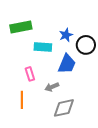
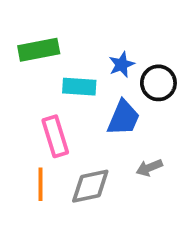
pink rectangle: (30, 74) -> (55, 136), size x1.5
gray arrow: (52, 87) -> (149, 168), moved
gray diamond: (64, 108) -> (90, 186), moved

